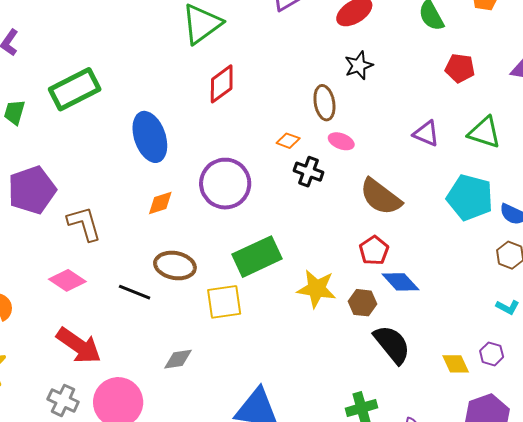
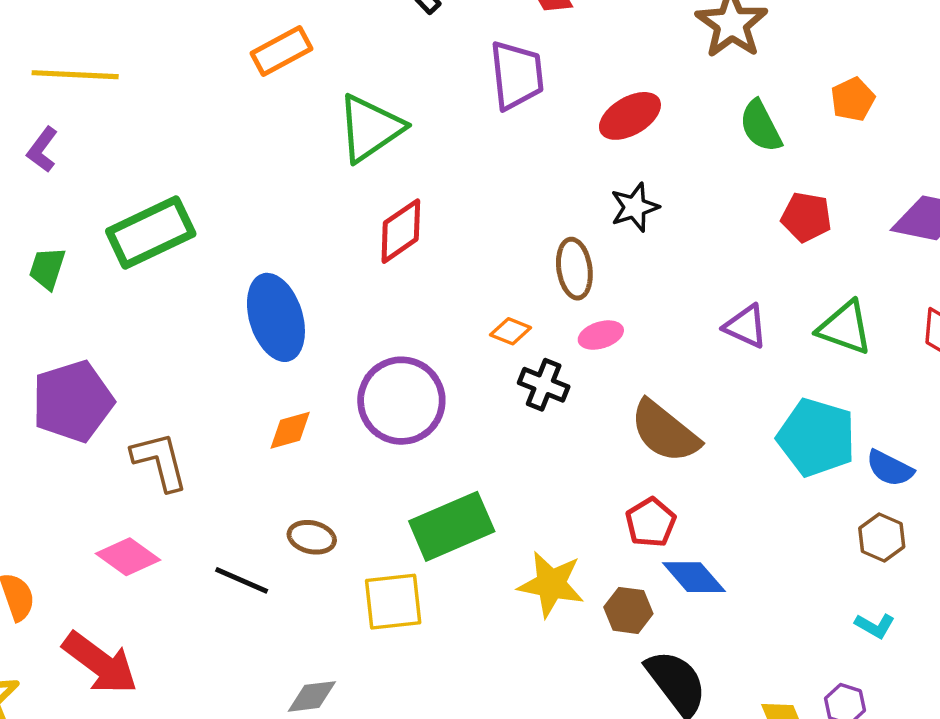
pink ellipse: (341, 141) -> (601, 335), turned -40
brown ellipse: (175, 266) -> (312, 537), size x0.7
red arrow: (79, 346) -> (100, 663), moved

